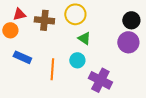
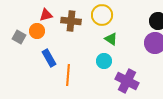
blue rectangle: (22, 57) -> (49, 58), turned 36
orange line: (52, 69) -> (68, 75), moved

